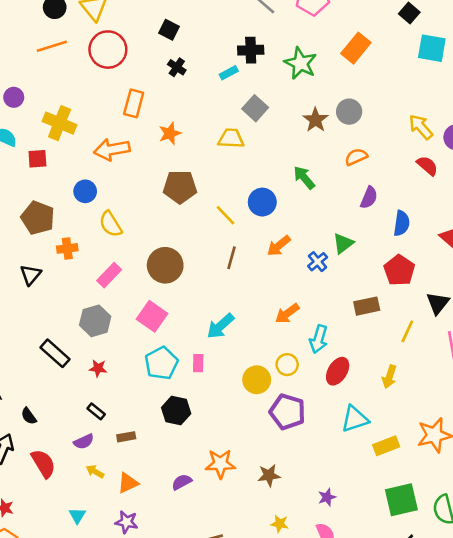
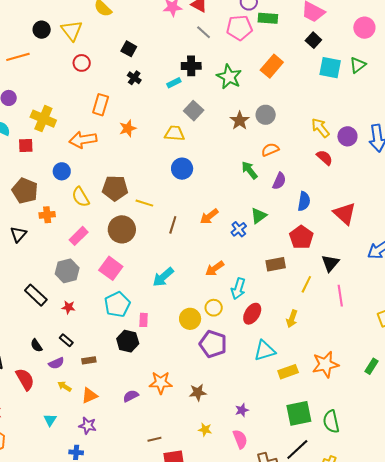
orange line: (52, 46) -> (18, 57), moved
red circle: (108, 50) -> (82, 63), size x0.6
green arrow: (304, 178) -> (249, 170), moved
brown pentagon: (180, 187) -> (115, 188), moved
blue circle: (262, 202) -> (182, 169), moved
yellow line: (225, 215) -> (144, 203), moved, turned -30
pink rectangle: (198, 363) -> (144, 320), moved
black semicircle: (29, 416) -> (36, 346), moved

